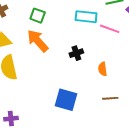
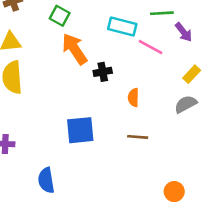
orange arrow: (38, 41) -> (75, 49), moved
blue square: (66, 100) -> (80, 130), turned -30

